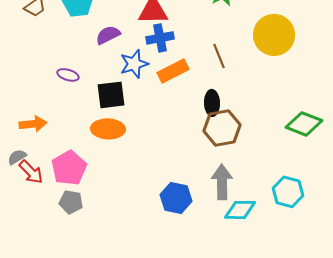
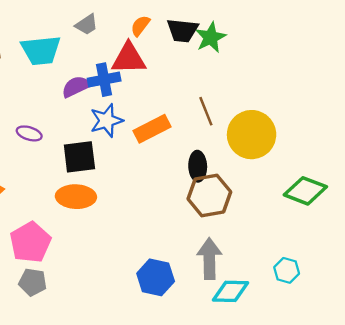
yellow circle: (274, 35) -> (252, 135), moved
blue cross: (160, 38) -> (104, 80), moved
cyan hexagon: (288, 192) -> (287, 270), size x0.7

